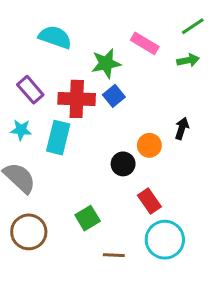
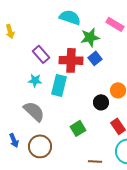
cyan semicircle: (55, 37) -> (70, 17), moved
green square: (88, 218) -> (78, 128), moved

